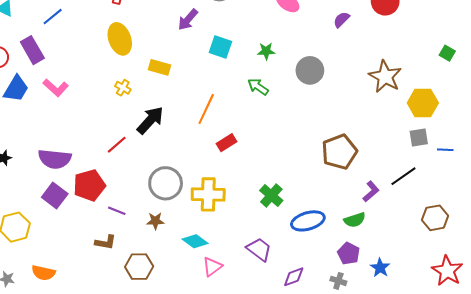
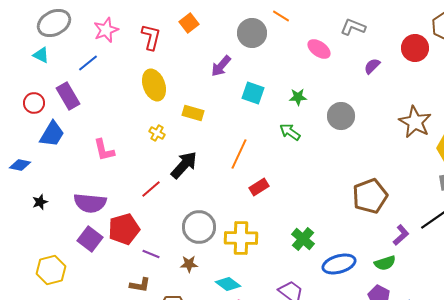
pink L-shape: (56, 88) -> (104, 150), moved, turned 35

